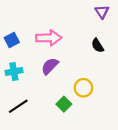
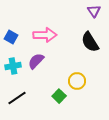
blue square: (12, 40) -> (11, 37), turned -32
black semicircle: (98, 45) -> (90, 42), size x1.5
purple semicircle: (50, 66) -> (36, 61), moved

